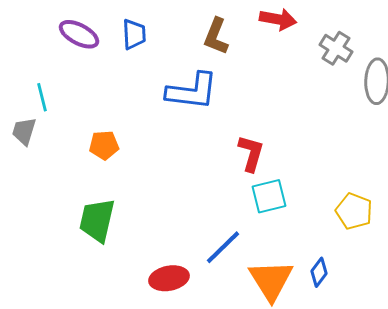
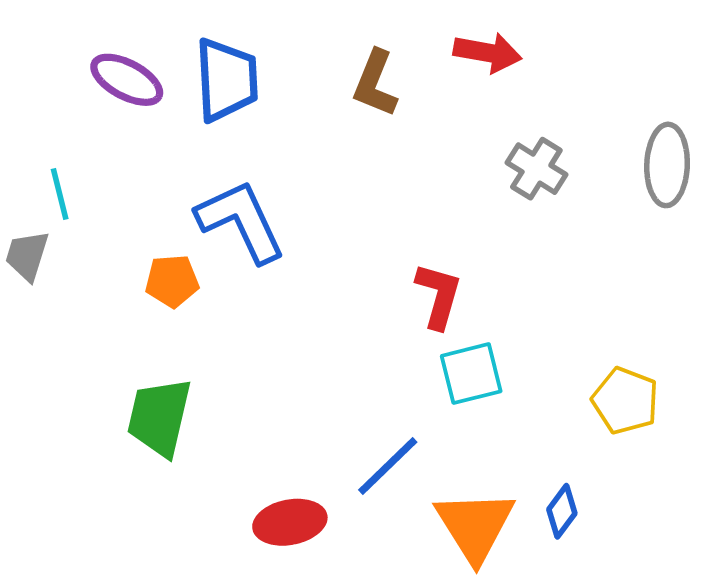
blue trapezoid: (134, 34) -> (226, 80), size x1.5
gray cross: (336, 48) -> (536, 169), moved
blue L-shape: (192, 91) -> (241, 221), moved, turned -122

